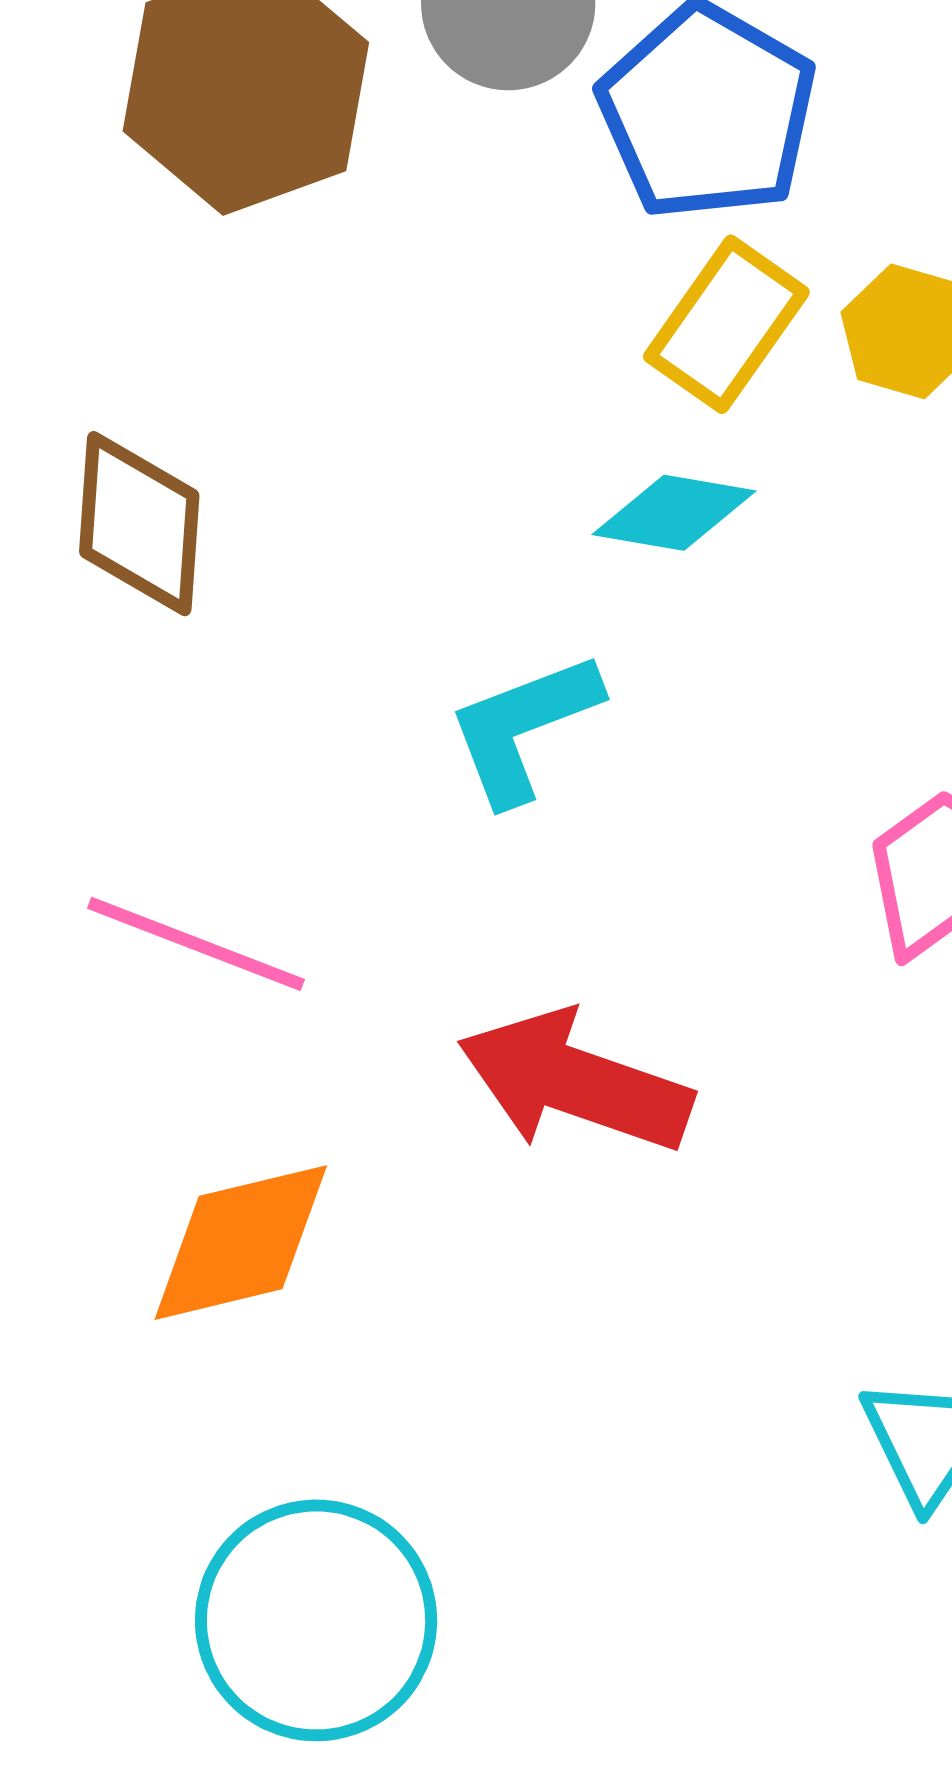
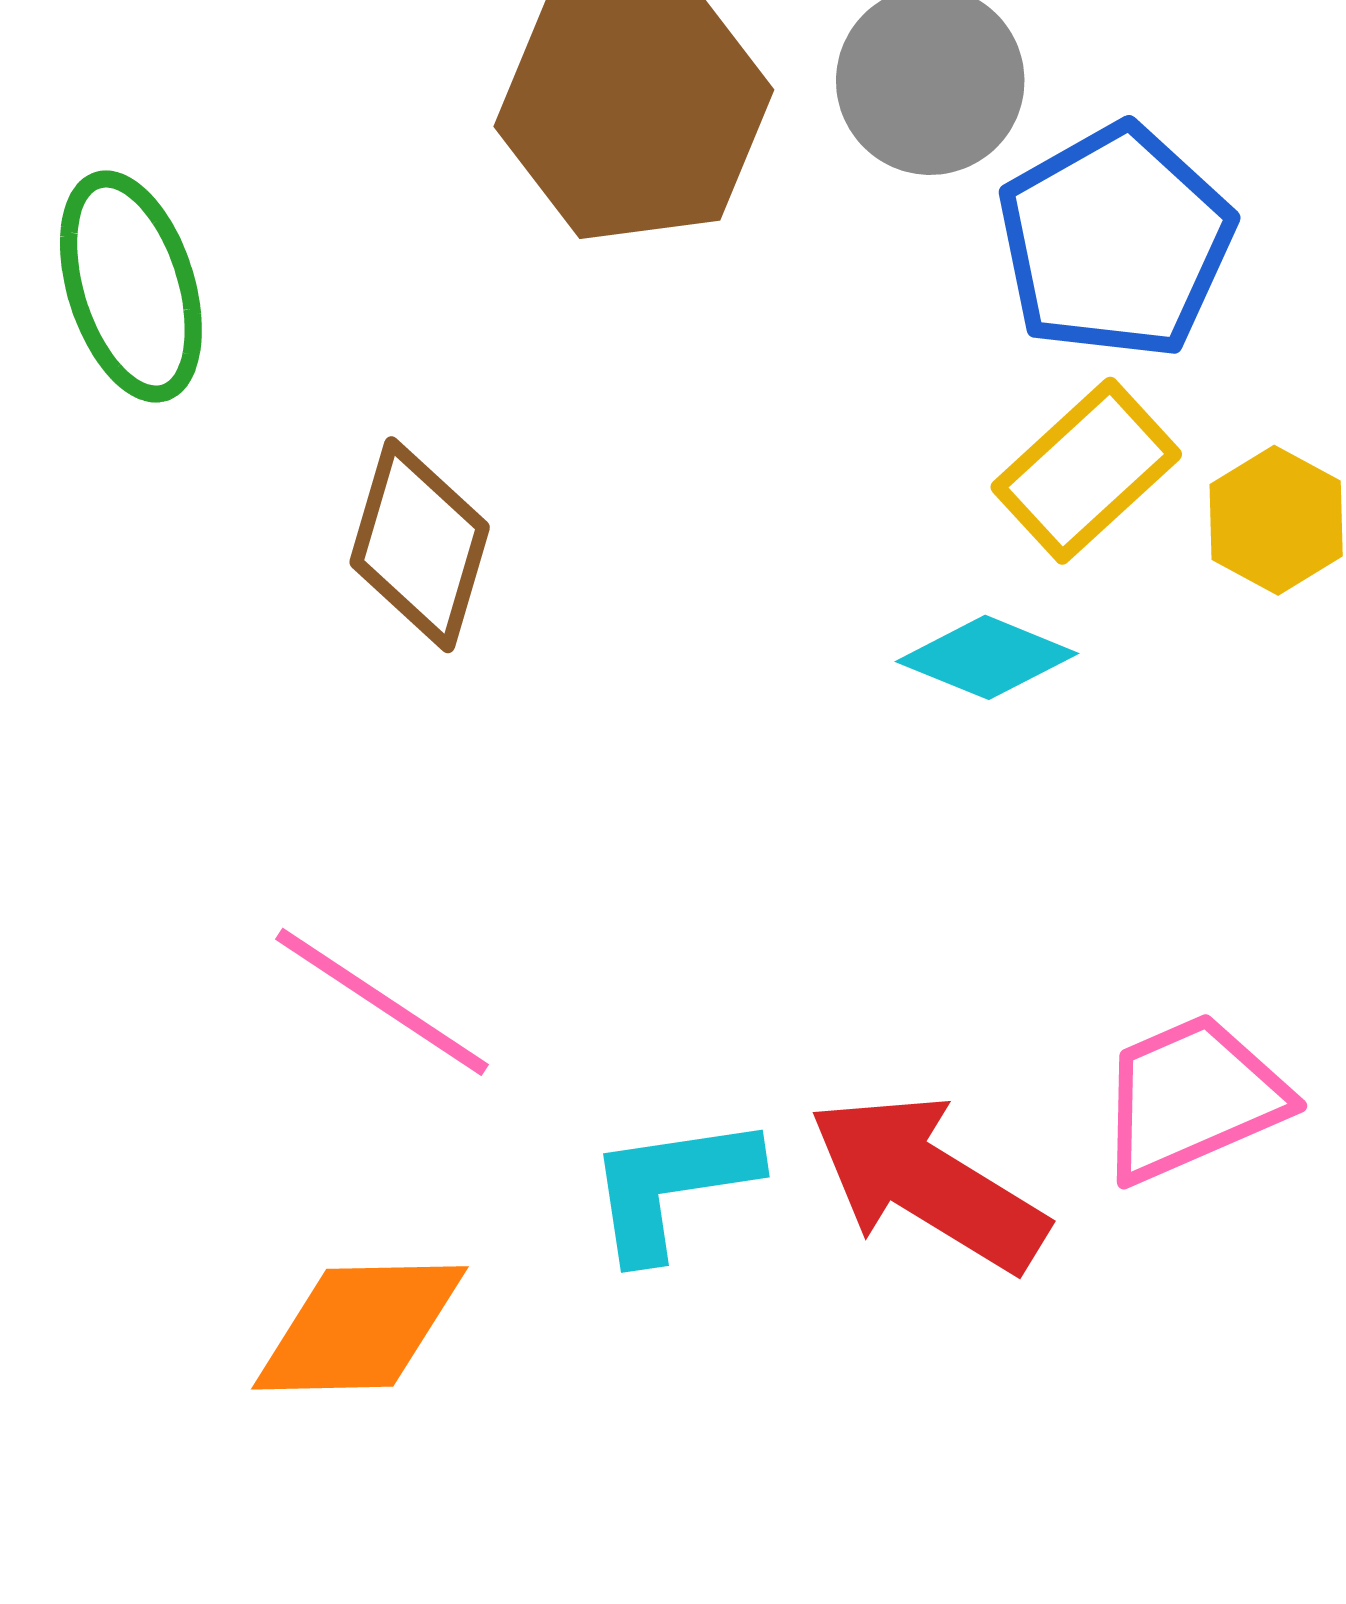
cyan L-shape: (523, 728) -> (672, 1187), moved
red arrow: (575, 1082) -> (928, 1183), moved

